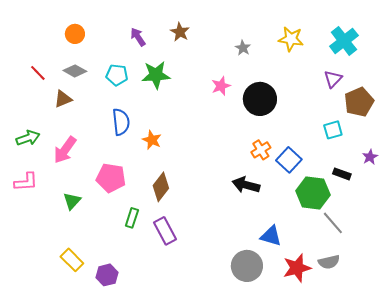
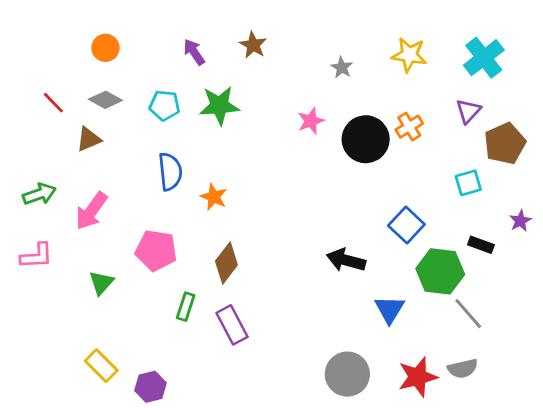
orange cross: (261, 150) -> (409, 127), moved
blue triangle: (271, 236) -> (390, 309), moved, turned 45

